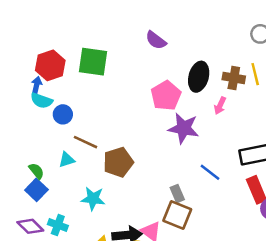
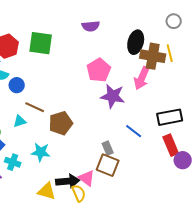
purple semicircle: (156, 40) -> (91, 26), turned -42
black ellipse: (199, 77) -> (136, 42), moved
brown cross: (234, 78) -> (153, 56), size x1.4
pink arrow: (220, 106) -> (142, 78), size x1.6
cyan cross: (58, 225) -> (13, 162), moved

